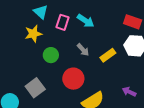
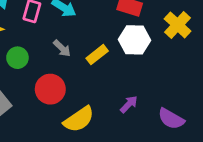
purple arrow: (129, 92) -> (129, 104), turned 112

